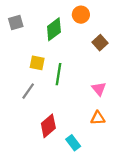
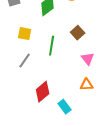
brown square: (100, 43) -> (78, 33), moved
yellow square: (37, 63) -> (25, 34), moved

